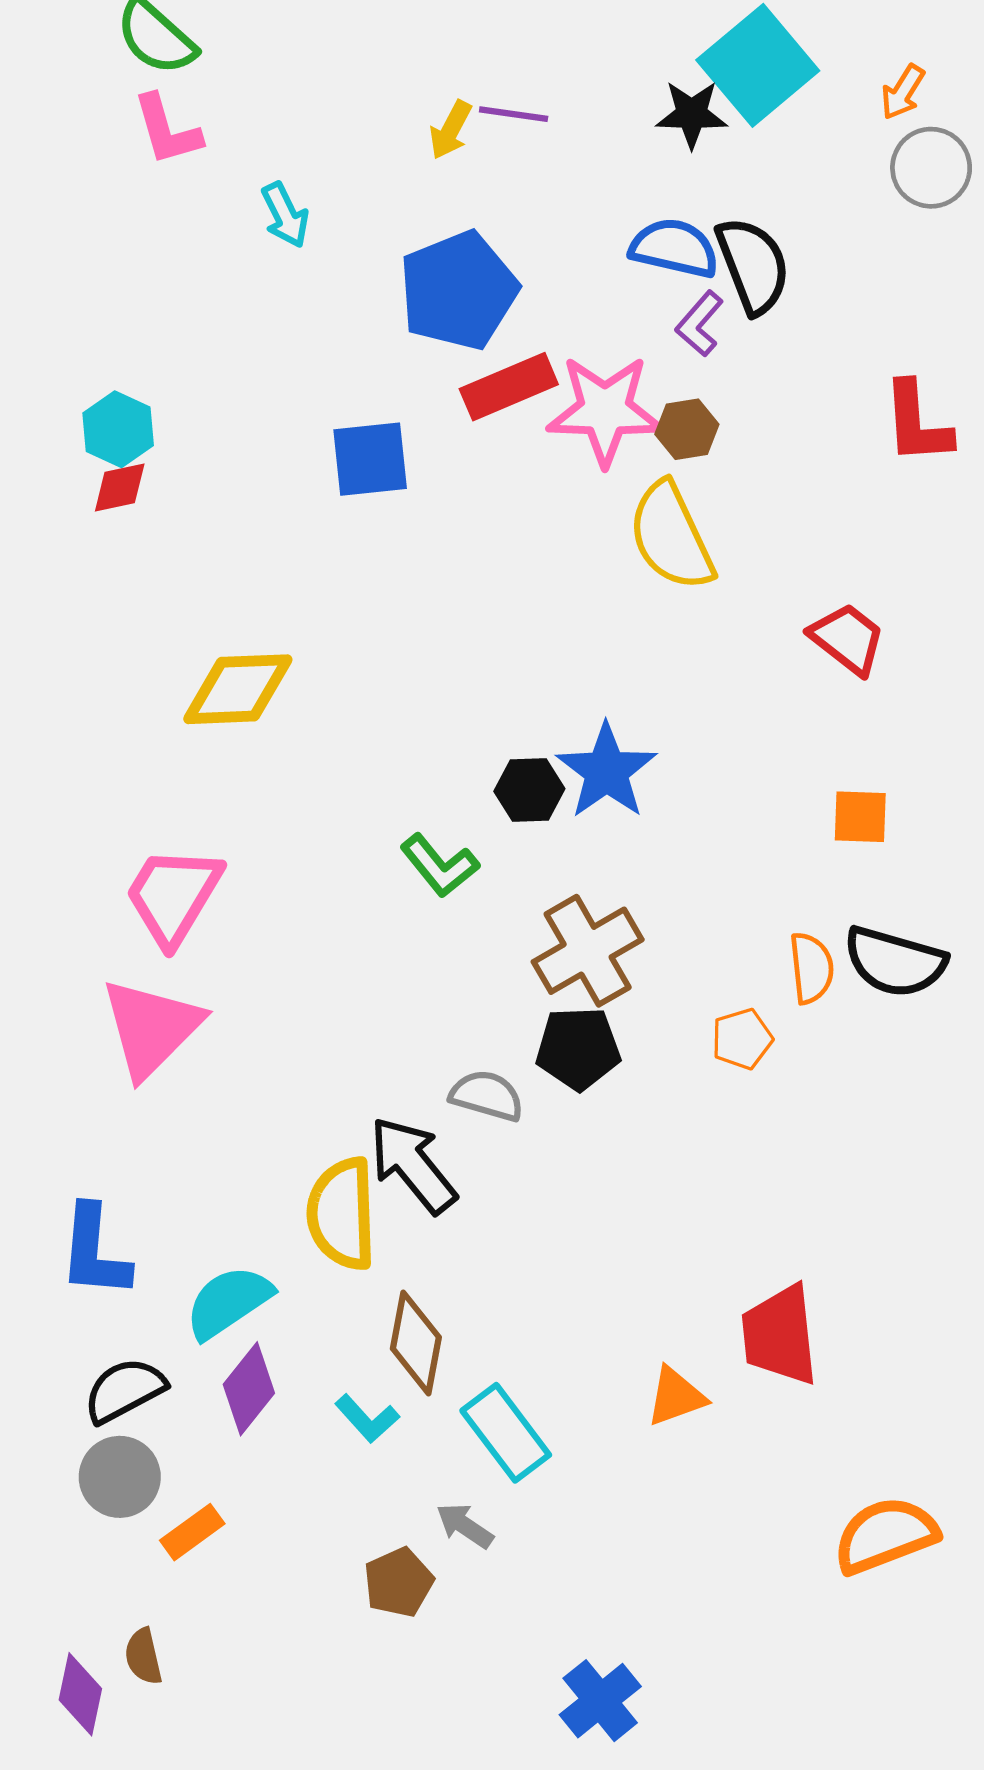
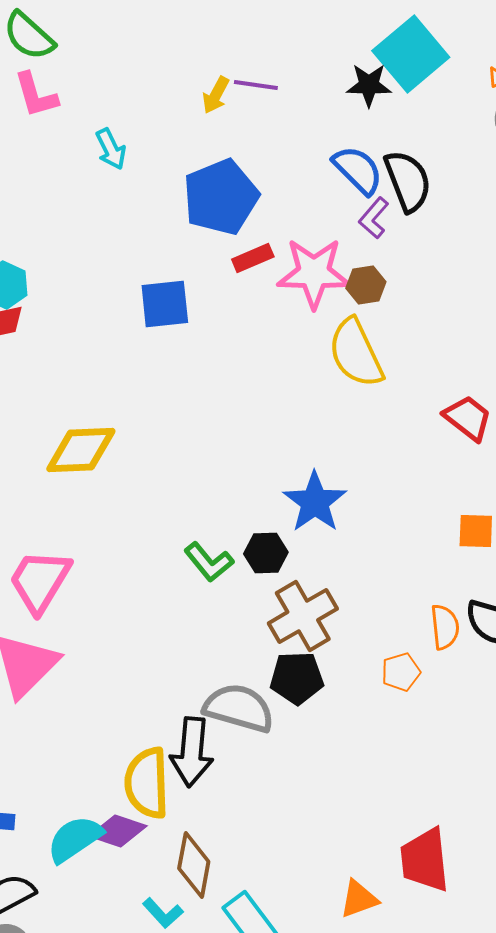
blue semicircle: (674, 248) -> (358, 170), turned 32
red rectangle: (509, 387) -> (253, 258), size x0.7
black hexagon: (529, 790) -> (266, 553), moved
gray semicircle: (487, 1096) -> (239, 708), size x1.5
black arrow: (413, 1165) -> (192, 752), turned -136
purple diamond: (249, 1389) -> (118, 831), moved, turned 70

